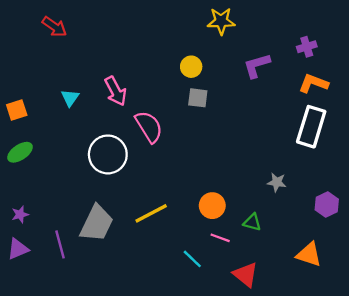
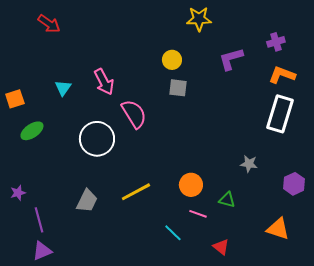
green ellipse: (20, 152) -> (32, 131), moved
gray trapezoid: (97, 223) -> (87, 201), size x0.7
purple line: (60, 244) -> (39, 220), moved
purple triangle: (18, 249) -> (42, 251), moved
red triangle: (246, 274) -> (221, 247), size x0.7

